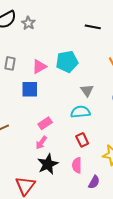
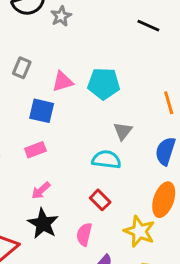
black line: (93, 27) -> (148, 26), moved
pink rectangle: (45, 123) -> (35, 150), moved
red rectangle: (82, 140) -> (100, 200), turned -32
black star: (48, 164) -> (43, 223), turned -30

